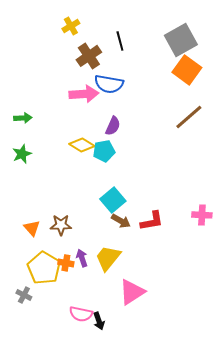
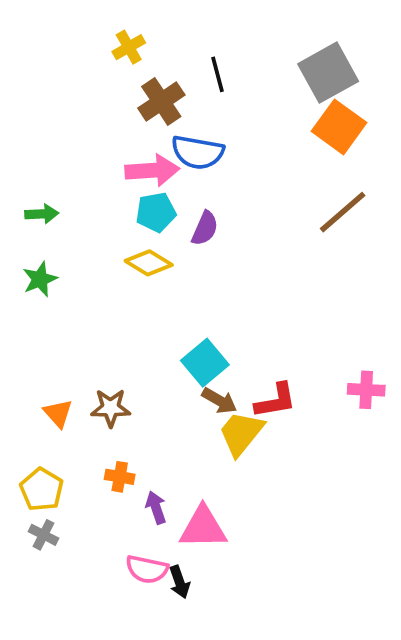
cyan pentagon: (104, 151) -> (156, 212), moved
purple arrow: (82, 258) -> (156, 508), moved
yellow trapezoid: (108, 258) -> (241, 433), moved
yellow pentagon: (44, 268) -> (42, 489), moved, size x0.7
pink triangle: (132, 292) -> (203, 528), moved, turned 32

